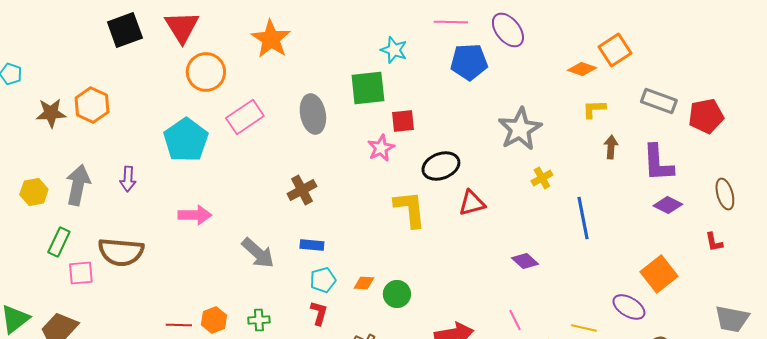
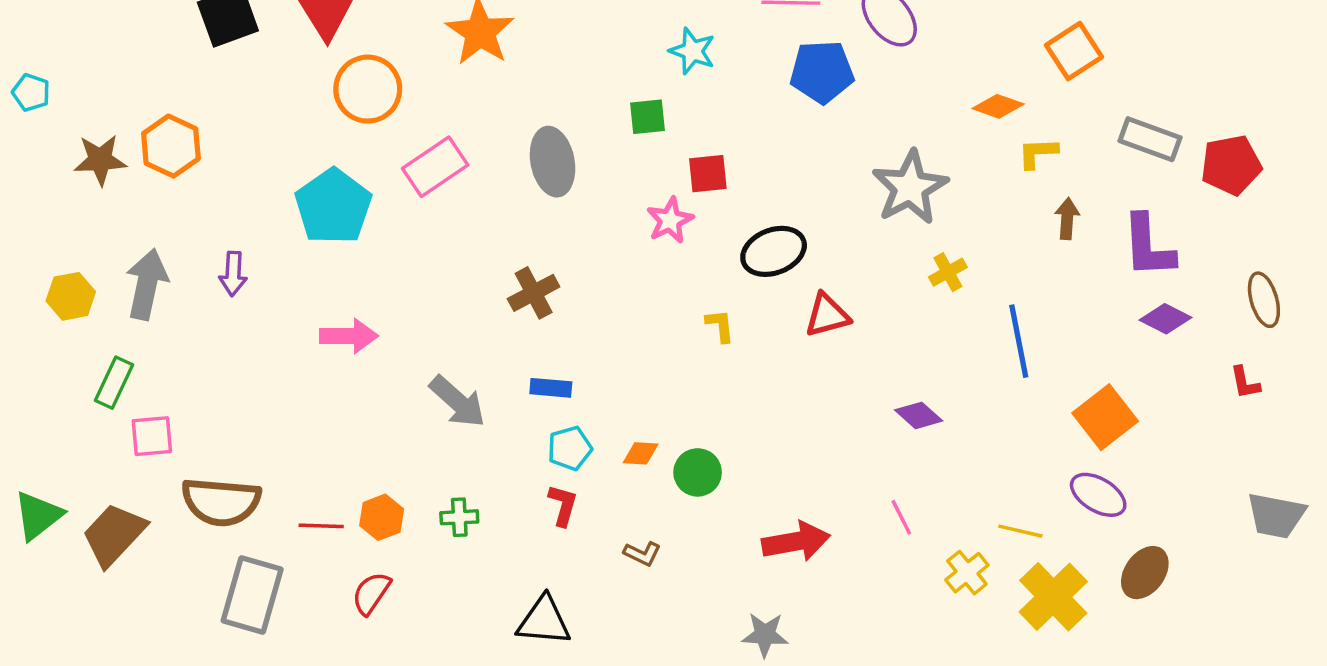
orange diamond: (582, 69) -> (998, 106), moved
green square: (368, 88) -> (648, 117), size x0.6
yellow L-shape: (410, 209) -> (720, 326), size x0.5
brown semicircle: (121, 252) -> (221, 502), moved
orange square: (659, 274) -> (1105, 417), moved

